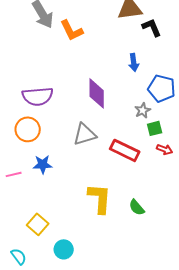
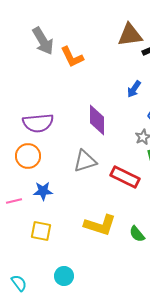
blue arrow: (134, 62) -> (134, 89), turned 42
yellow L-shape: (100, 198) -> (100, 225), turned 104
yellow square: (38, 224) -> (41, 231), moved, turned -30

